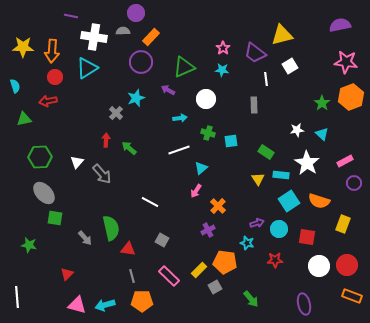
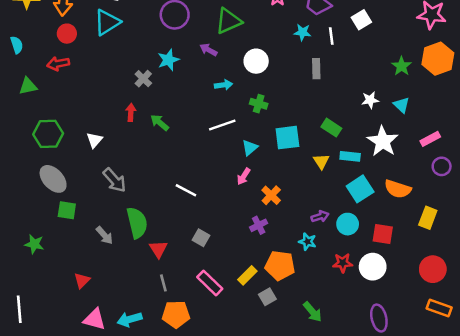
cyan star: (222, 70) -> (302, 32), moved
cyan square: (231, 141) -> (287, 138), moved, size x1.5
gray arrow: (102, 174) -> (114, 180), moved
red triangle: (128, 249) -> (158, 249), turned 49
white circle: (319, 266) -> (373, 267), moved

